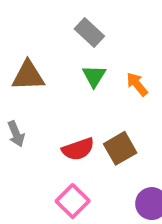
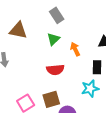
brown square: (120, 148) -> (51, 99), moved
red semicircle: (78, 149) -> (55, 70), moved

